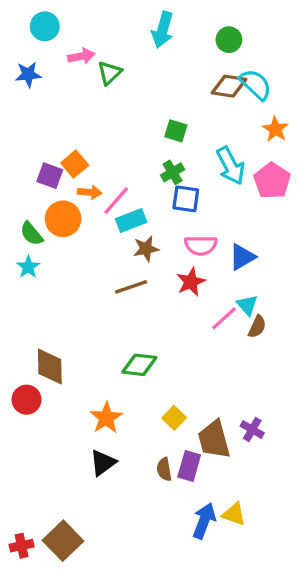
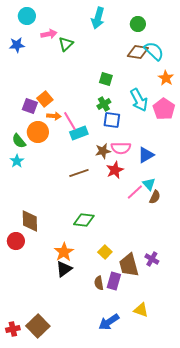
pink line: (116, 201) -> (70, 121), turned -72
brown star: (146, 249) -> (103, 151), moved
black triangle: (103, 463) -> (64, 269), moved
blue arrow: (204, 521) -> (109, 322), moved, turned -145

